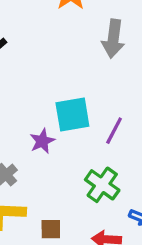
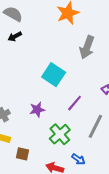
cyan square: (72, 115) -> (54, 75), moved, turned 30
purple star: (42, 141) -> (37, 110), moved

